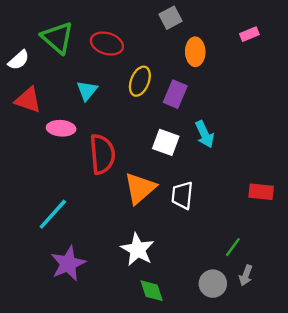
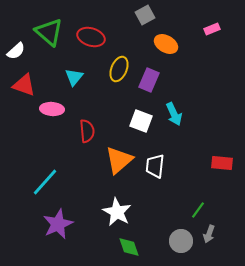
orange ellipse: (195, 52) -> (166, 44), turned -60
red semicircle: (102, 154) -> (87, 131), size x0.7

